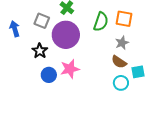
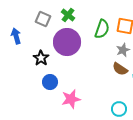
gray square: (42, 21) -> (43, 19), moved
pink star: (70, 69) -> (71, 99), moved
cyan circle: (121, 83) -> (119, 109), moved

